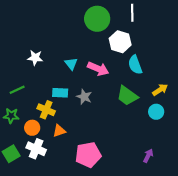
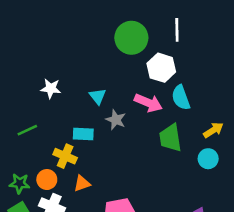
pink arrow: (98, 69) -> (148, 103), moved
green trapezoid: (127, 96) -> (170, 138), turned 45
gray star: (84, 97) -> (116, 120), moved
green star: (11, 116) -> (20, 183), moved

